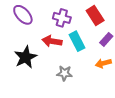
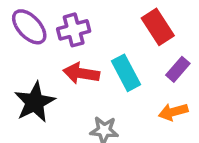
purple cross: (62, 18) -> (74, 30), moved, turned -30

